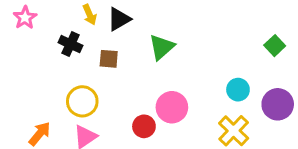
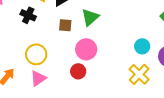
brown square: (109, 59) -> (65, 25), moved
pink circle: (172, 107) -> (86, 49), moved

